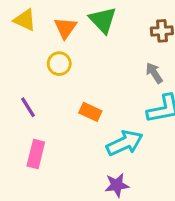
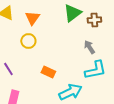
green triangle: (103, 20) -> (72, 13), moved, turned 36

